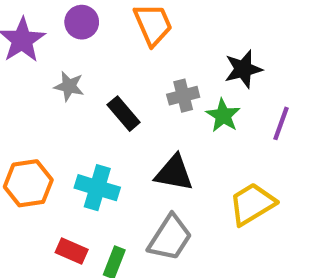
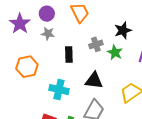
gray star: (69, 86) -> (48, 34), moved
black rectangle: (124, 114) -> (69, 55), turned 42
orange hexagon: (28, 183) -> (27, 67), moved

